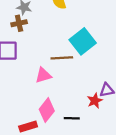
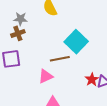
red star: (95, 101) -> (92, 80), moved

